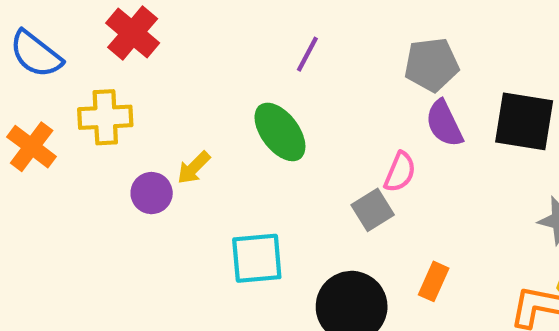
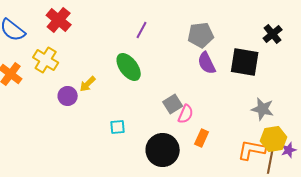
yellow cross: (105, 117) -> (46, 60), turned 35
pink semicircle: (400, 172) -> (186, 114), moved
cyan square: (257, 258) -> (118, 127), size x0.6

